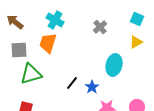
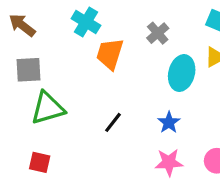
orange trapezoid: (48, 43) -> (110, 54), moved
cyan ellipse: (114, 65) -> (182, 73), moved
blue star: (92, 87) -> (169, 122), moved

